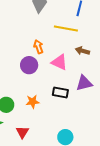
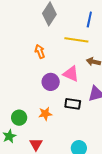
orange arrow: (38, 47) -> (40, 51), moved
purple circle: (29, 65) -> (51, 82), moved

